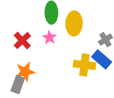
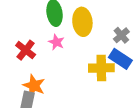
orange star: (25, 72) -> (34, 86), turned -30

